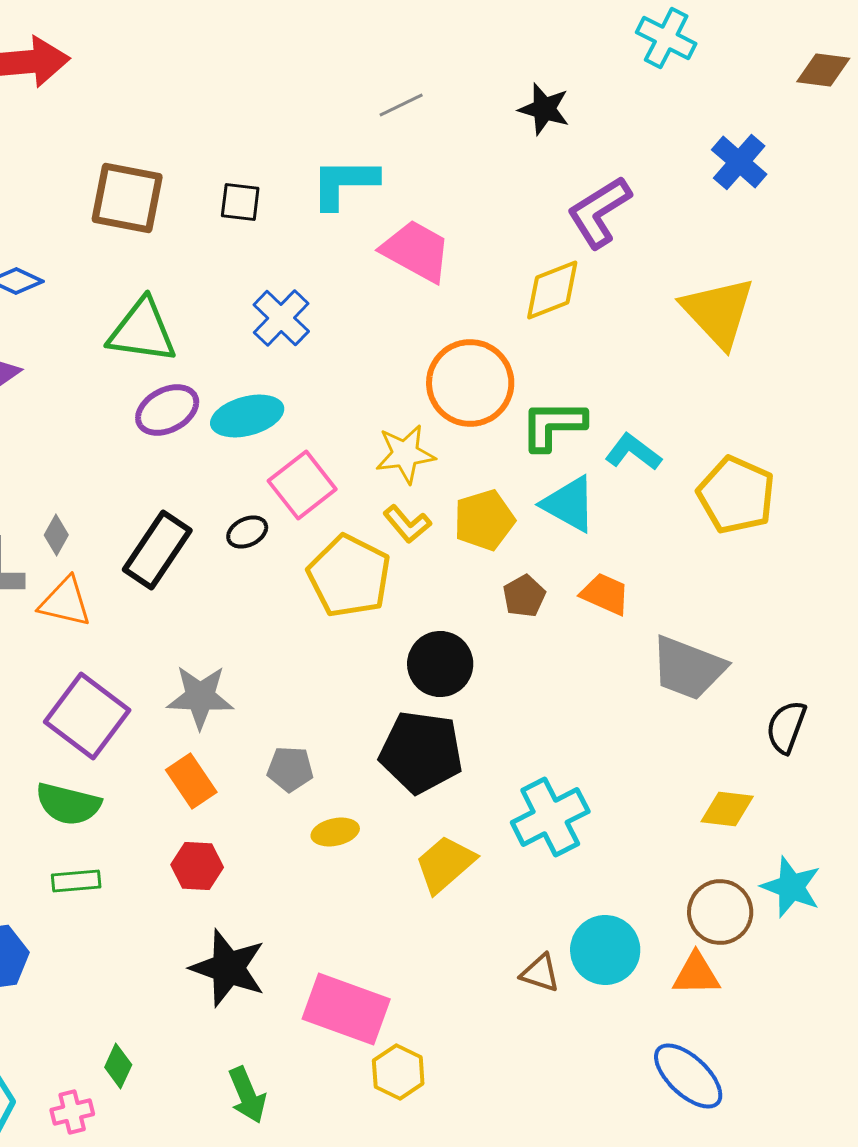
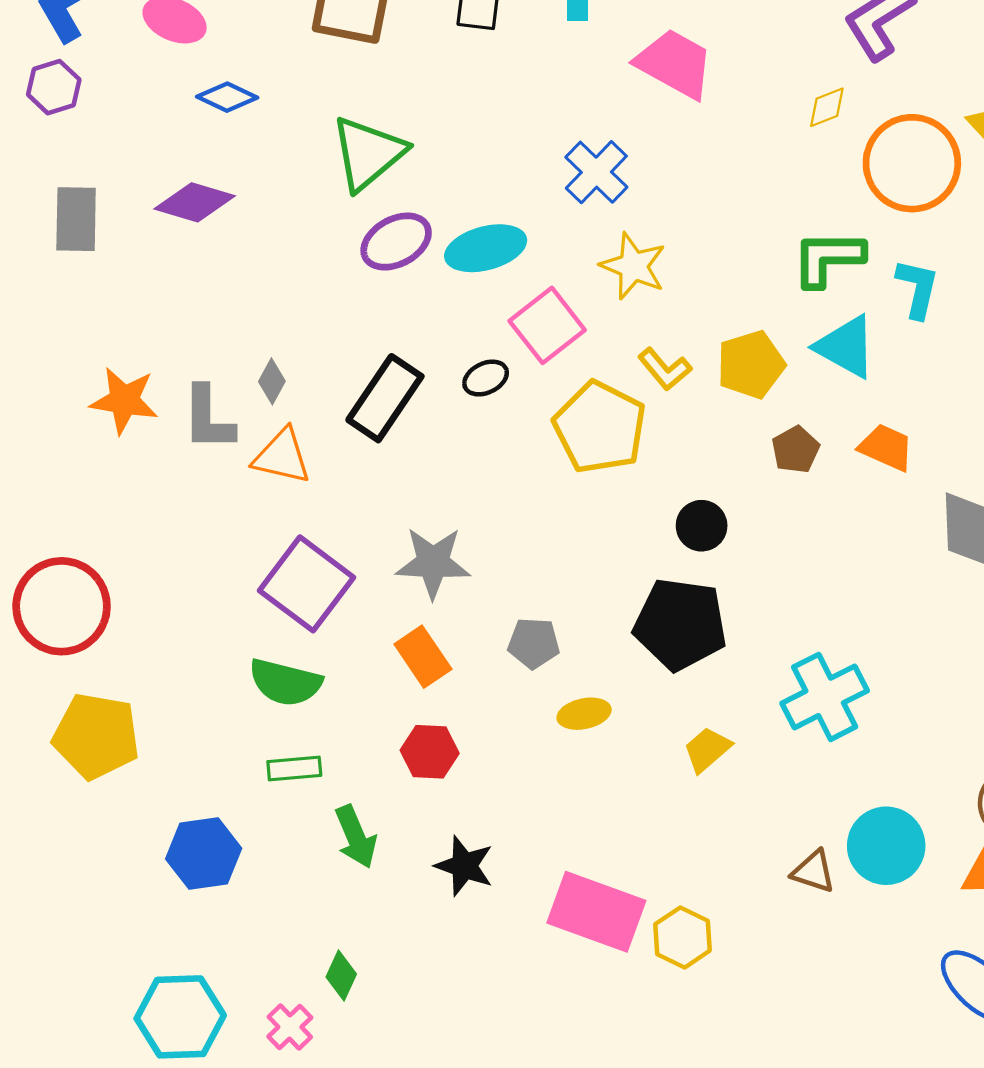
yellow diamond: (552, 290) -> (827, 107), size x0.6
blue cross: (281, 318) -> (596, 172), moved
green triangle: (142, 331) -> (368, 153), turned -48
orange circle: (470, 383) -> (912, 163), moved
cyan L-shape: (633, 452) -> (917, 289), turned 66
yellow star: (405, 454) -> (633, 266), moved, turned 30
black circle: (440, 664) -> (702, 526), size x0.7
yellow trapezoid: (445, 864) -> (707, 750), size x0.7
black star: (228, 968) -> (464, 866), size x0.7
yellow hexagon: (398, 1072) -> (683, 937), moved
green arrow: (247, 1095) -> (356, 837), moved
pink cross: (72, 1112) -> (290, 1027), turned -30

